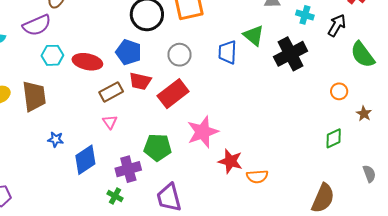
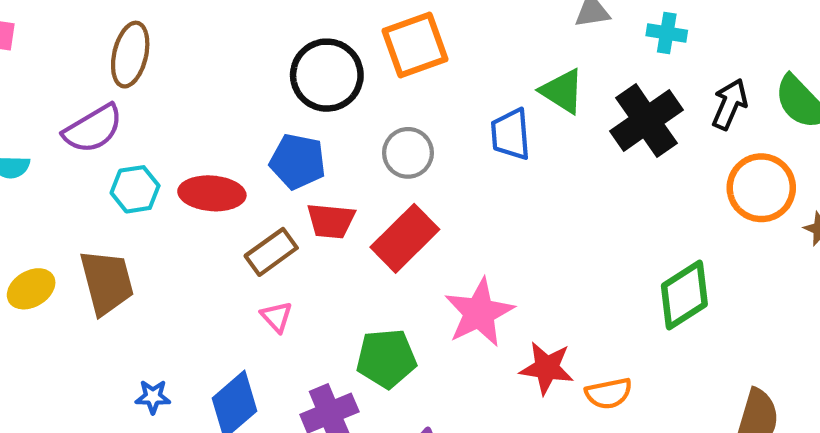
black arrow: (337, 25) -> (730, 104), moved
orange circle: (339, 91) -> (761, 188), size x1.8
green diamond: (334, 138) -> (684, 295), moved, size x1.5
blue star: (56, 139) -> (153, 397), moved

